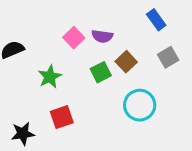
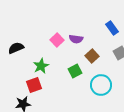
green square: (101, 72) -> (75, 71), moved
red square: (62, 117) -> (34, 85), moved

